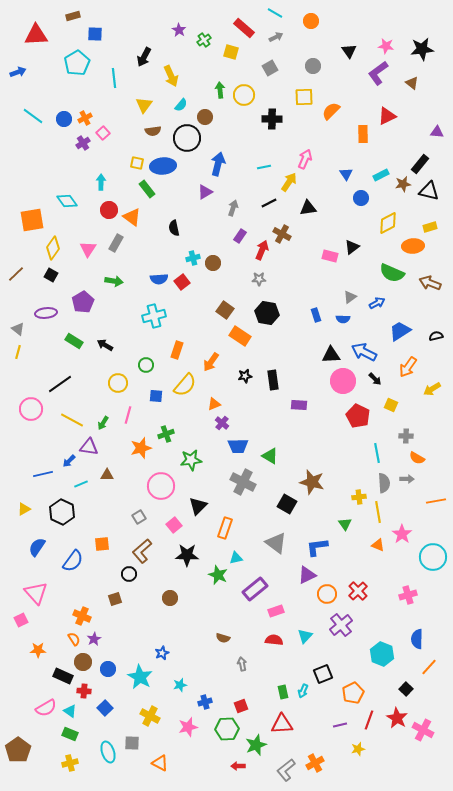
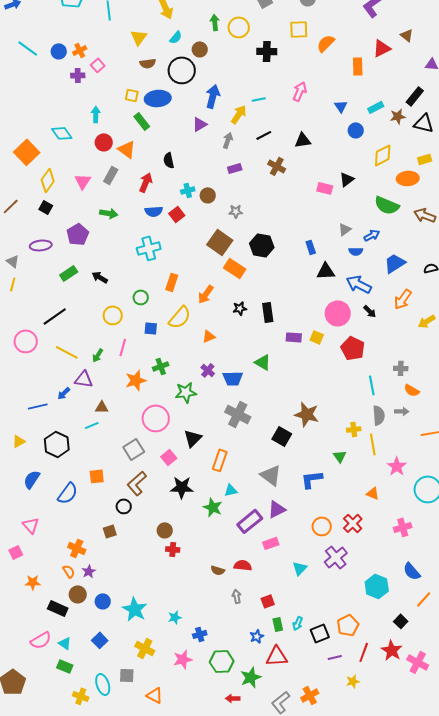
brown triangle: (412, 83) -> (407, 35), moved
purple cross: (83, 143) -> (78, 75), turned 32
yellow arrow: (289, 182) -> (239, 114), moved
orange square: (32, 220) -> (27, 152), turned -35
purple rectangle: (240, 236) -> (235, 168), turned 40
red arrow: (262, 250) -> (146, 182), moved
gray star: (259, 279) -> (236, 211), moved
brown square: (225, 310) -> (220, 242), size x1.4
blue semicircle: (343, 319) -> (356, 251), moved
green rectangle: (74, 341) -> (69, 273), turned -66
black triangle: (331, 355) -> (326, 271), moved
yellow square: (391, 405) -> (317, 337), moved
purple cross: (222, 423) -> (208, 370), moved
green triangle: (270, 456) -> (263, 362), moved
cyan line: (81, 484) -> (92, 425), moved
gray square: (139, 517) -> (134, 449), size x1.5
orange triangle: (378, 545) -> (373, 493), moved
purple triangle: (307, 575) -> (277, 509), moved
pink triangle: (36, 593) -> (31, 525), size x0.7
blue semicircle: (417, 639) -> (412, 571), turned -42
red semicircle: (274, 640) -> (243, 565), moved
blue star: (162, 653) -> (257, 636), moved
black square: (323, 674) -> (320, 633), moved
red cross: (84, 691) -> (173, 549), moved
red square: (241, 706) -> (268, 601), moved
yellow cross: (70, 763) -> (81, 696), moved, turned 35

